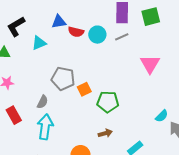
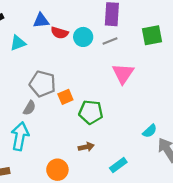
green square: (151, 17) -> (152, 35), moved
pink triangle: (150, 64) -> (123, 74), moved
gray semicircle: (42, 102) -> (29, 108), moved

